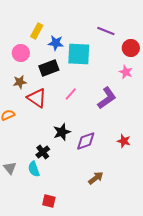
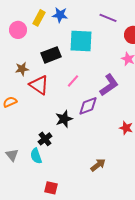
blue star: (56, 43) -> (60, 15), moved
pink circle: (21, 53) -> (18, 30), moved
purple diamond: (86, 141) -> (88, 106), moved

